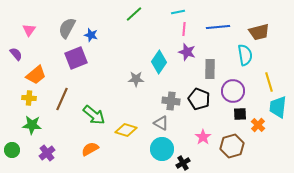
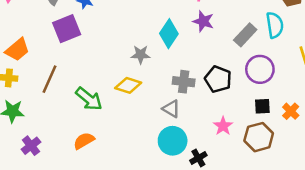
gray rectangle: (210, 69) -> (245, 35), moved, turned 42
black square: (240, 114) -> (262, 106), moved
yellow diamond: (126, 130) -> (128, 85), moved

